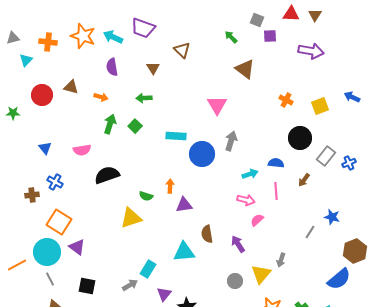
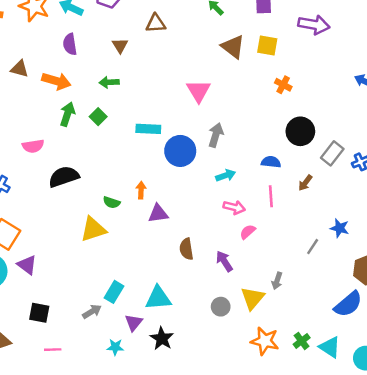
brown triangle: (182, 50) -> (156, 23), turned -48
orange arrow: (101, 97) -> (56, 81), size x1.6
yellow square: (320, 106) -> (267, 45), moved, turned 30
cyan arrow: (250, 174) -> (226, 175), moved
cyan triangle: (184, 252) -> (158, 298), moved

